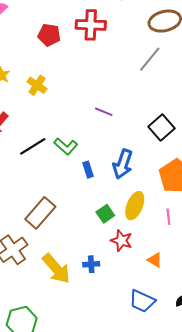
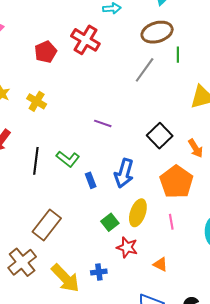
red cross: (91, 25) -> (85, 40), turned 32
red pentagon: (49, 35) -> (46, 52), turned -30
black line: (33, 146) -> (36, 161), turned -48

